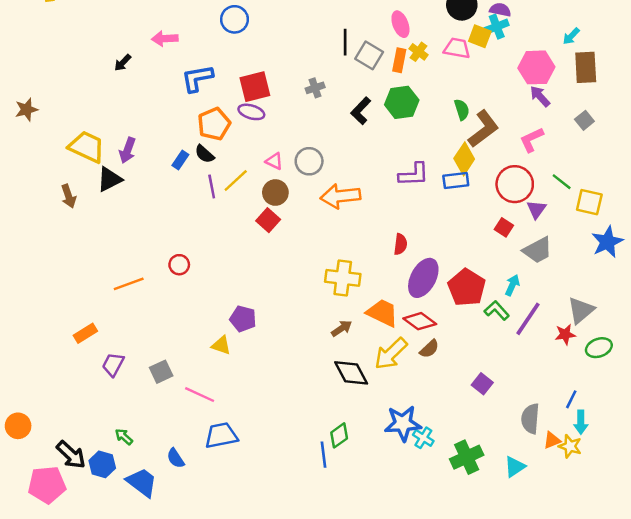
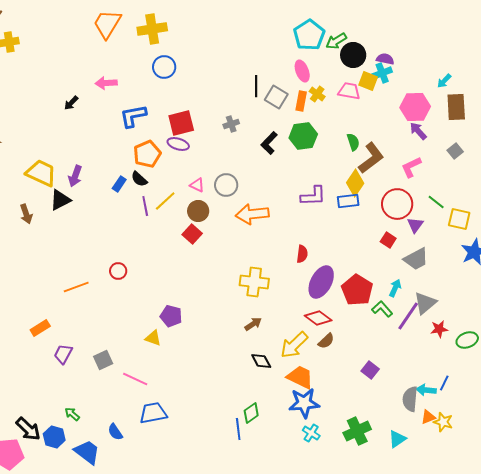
gray triangle: (581, 310) -> (425, 303), moved
orange trapezoid: (382, 313) -> (300, 377), moved
black diamond: (351, 373) -> (261, 361), size x0.7
cyan arrow: (581, 422) -> (426, 390), moved, turned 96
cyan cross: (423, 438) -> (311, 433), moved

